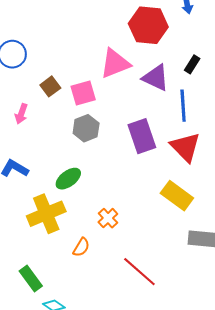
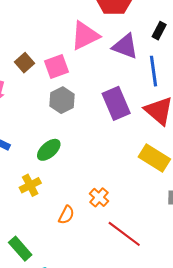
yellow cross: (46, 214) -> (30, 185), size x0.6
orange cross: (108, 218) -> (99, 197), moved

